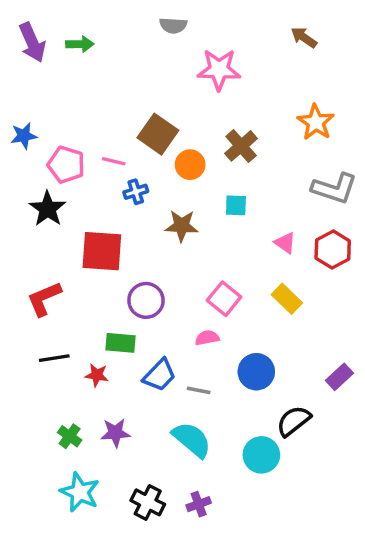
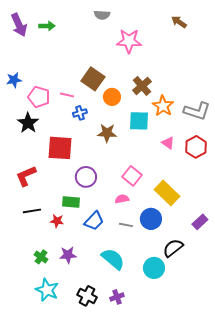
orange star: (316, 122) -> (163, 106), moved
cyan square: (236, 205) -> (139, 121), size x1.5
yellow rectangle: (287, 299) -> (167, 193), moved, size x1.4
gray line: (199, 390) -> (126, 225), moved

